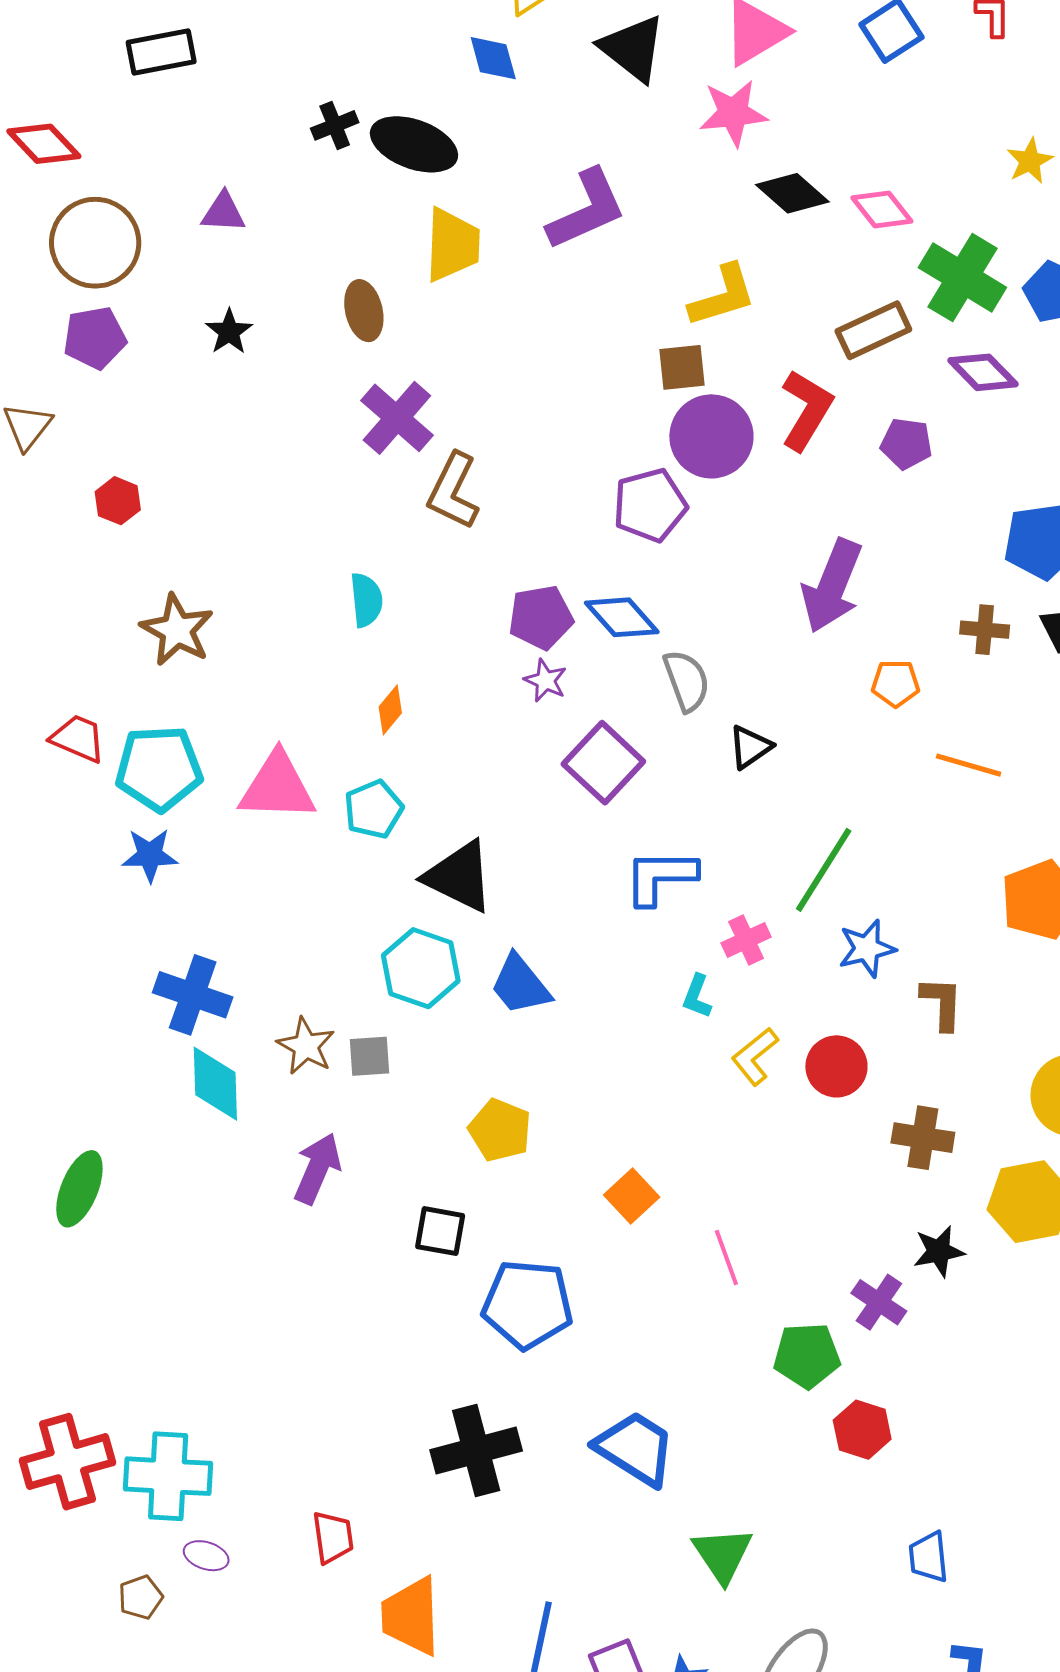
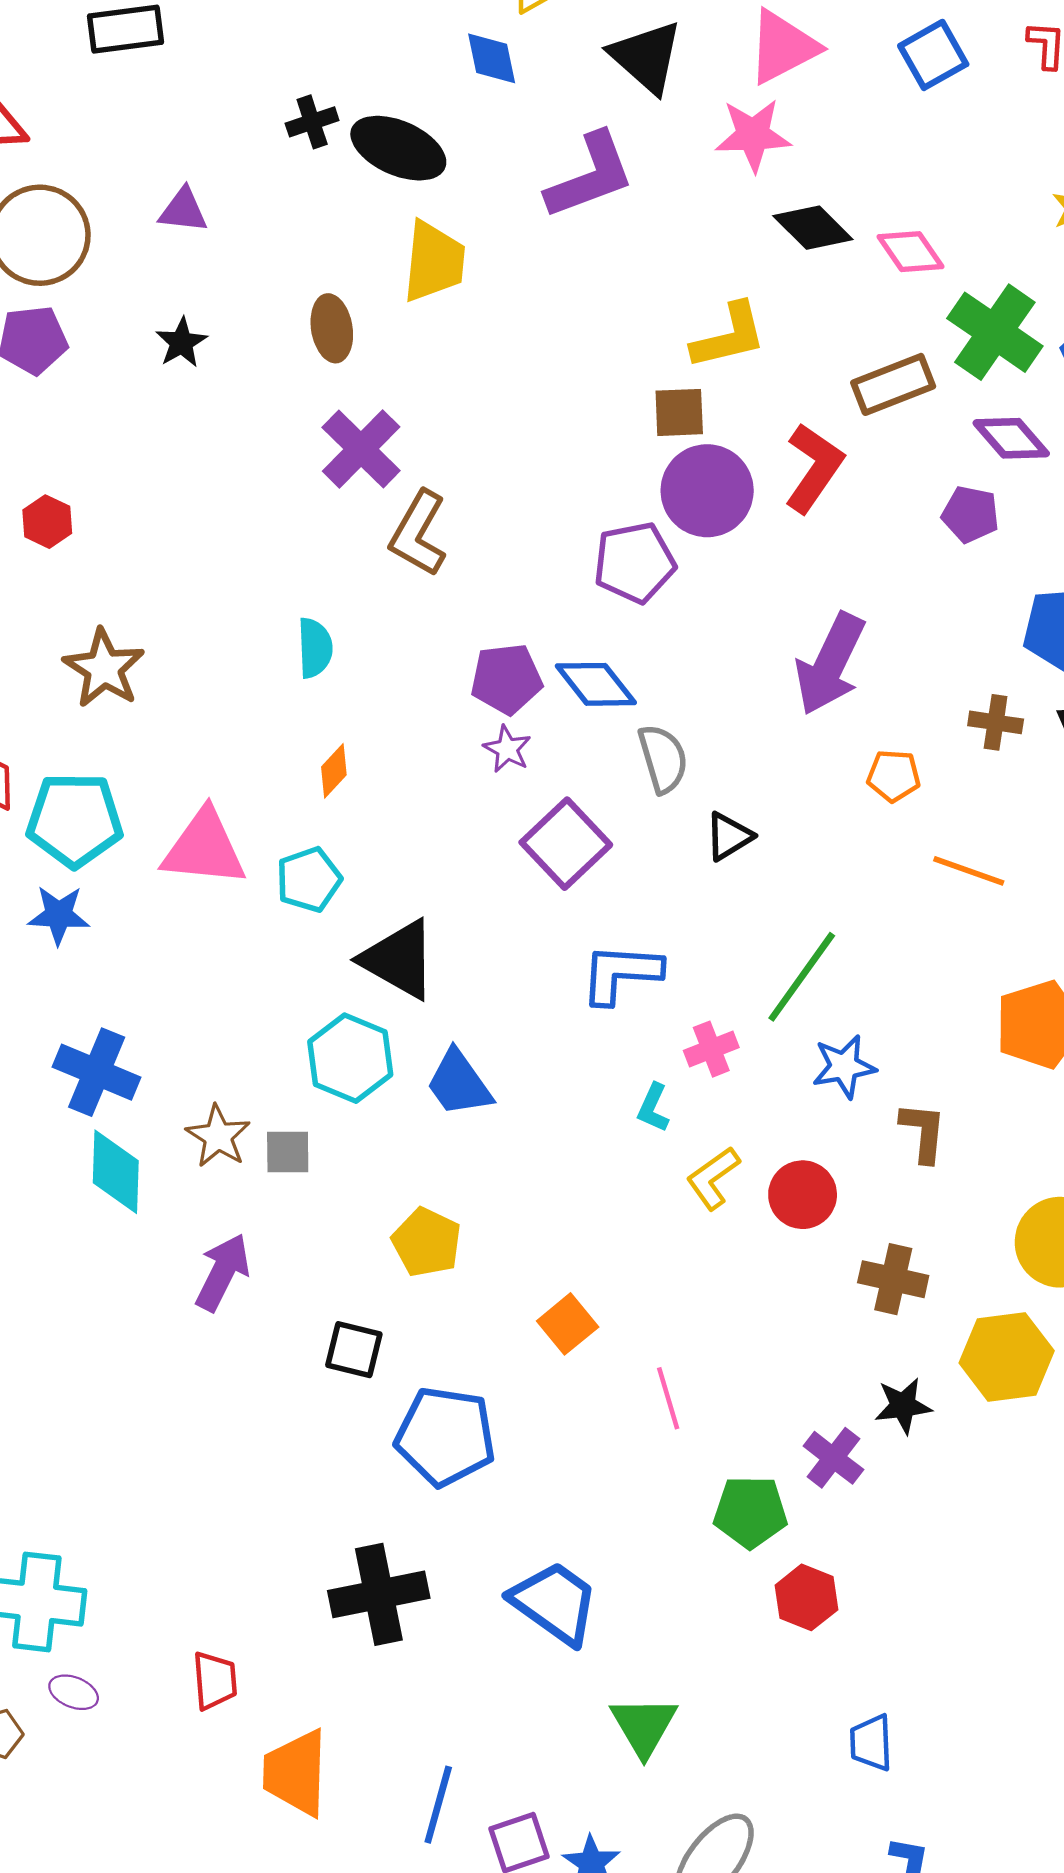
purple L-shape: (587, 210) -> (590, 176), moved
purple pentagon: (906, 444) -> (970, 514), moved

